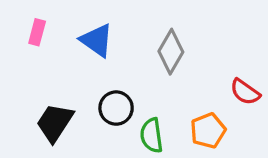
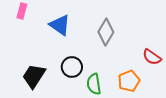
pink rectangle: (37, 32) -> (22, 11), moved

